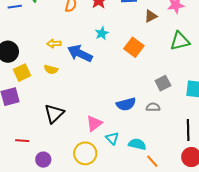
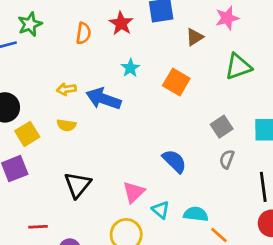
blue semicircle: (126, 104) -> (174, 161), turned -114
gray semicircle: (153, 107) -> (227, 159), moved, turned -64

